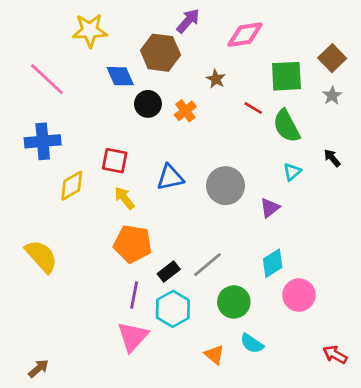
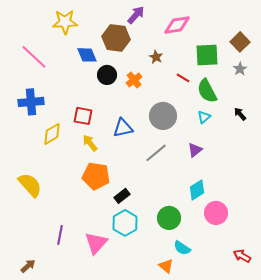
cyan triangle: (292, 172) -> (204, 117), moved
gray circle: (226, 186) -> (163, 116), moved
gray line: (208, 265) -> (156, 153), moved
purple line: (134, 295) -> (60, 235), moved
orange triangle: (214, 355) -> (166, 266), moved

